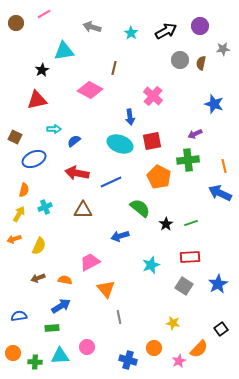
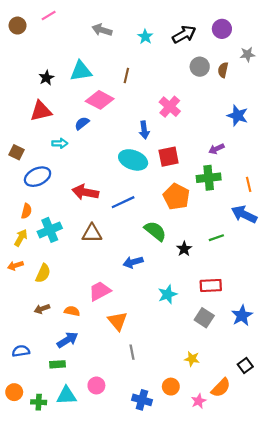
cyan triangle: (64, 51) -> (81, 71), moved
blue semicircle: (74, 141) -> (82, 123), moved
cyan cross: (45, 207) -> (50, 230), size x1.5
green line: (191, 223) -> (216, 238), moved

